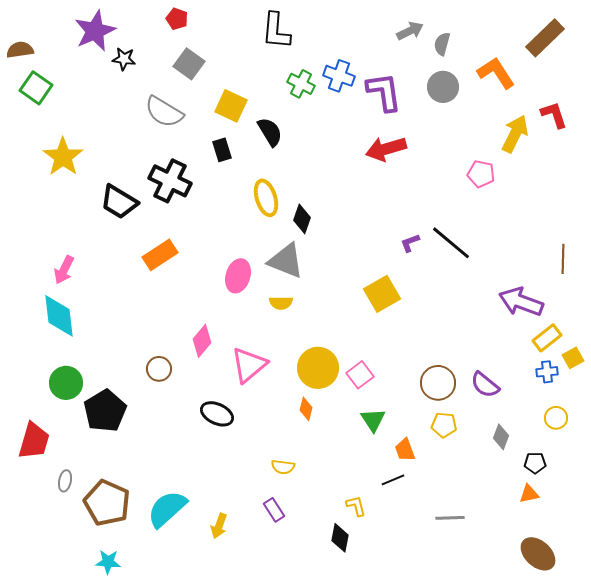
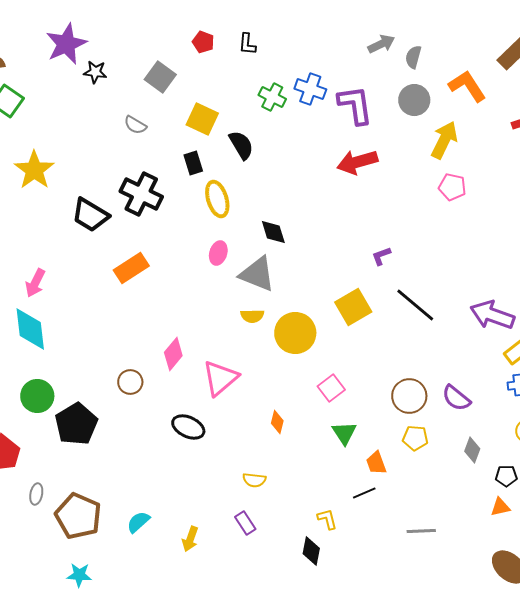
red pentagon: (177, 19) -> (203, 42), moved
black L-shape: (276, 31) -> (247, 44), size x0.6
gray semicircle: (164, 112) -> (135, 125), size x0.6
yellow arrow: (515, 134) -> (444, 140), moved
yellow ellipse: (266, 198) -> (217, 199), moved
black diamond: (302, 219) -> (273, 232), turned -36
black line: (451, 243) -> (415, 305), moved
pink ellipse: (238, 276) -> (218, 253), moved, size x0.7
yellow circle: (318, 368) -> (295, 333), moved
cyan semicircle: (167, 509) -> (138, 522), size x0.6

